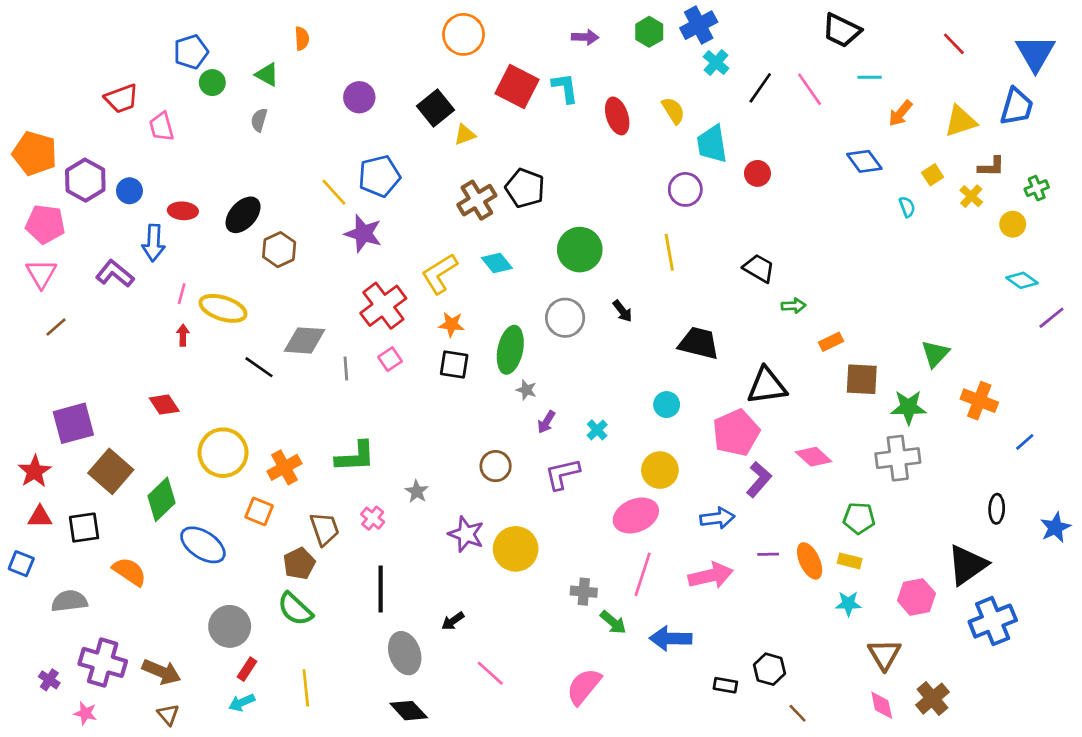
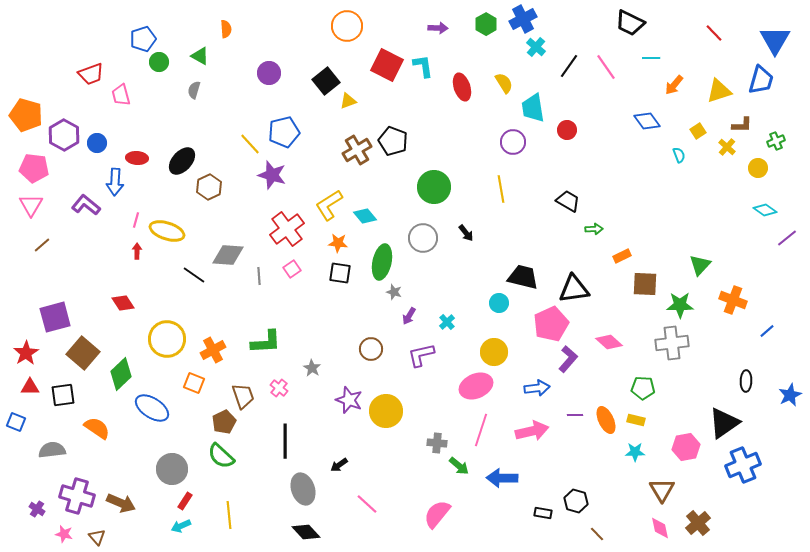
cyan diamond: (497, 263) -> (365, 216), moved
black trapezoid: (699, 343) -> (523, 277), moved
brown triangle: (168, 715) -> (97, 537), moved

